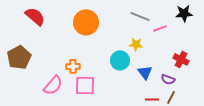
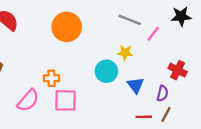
pink line: (160, 28) -> (153, 34), turned -32
purple semicircle: (168, 79) -> (162, 93), turned -96

